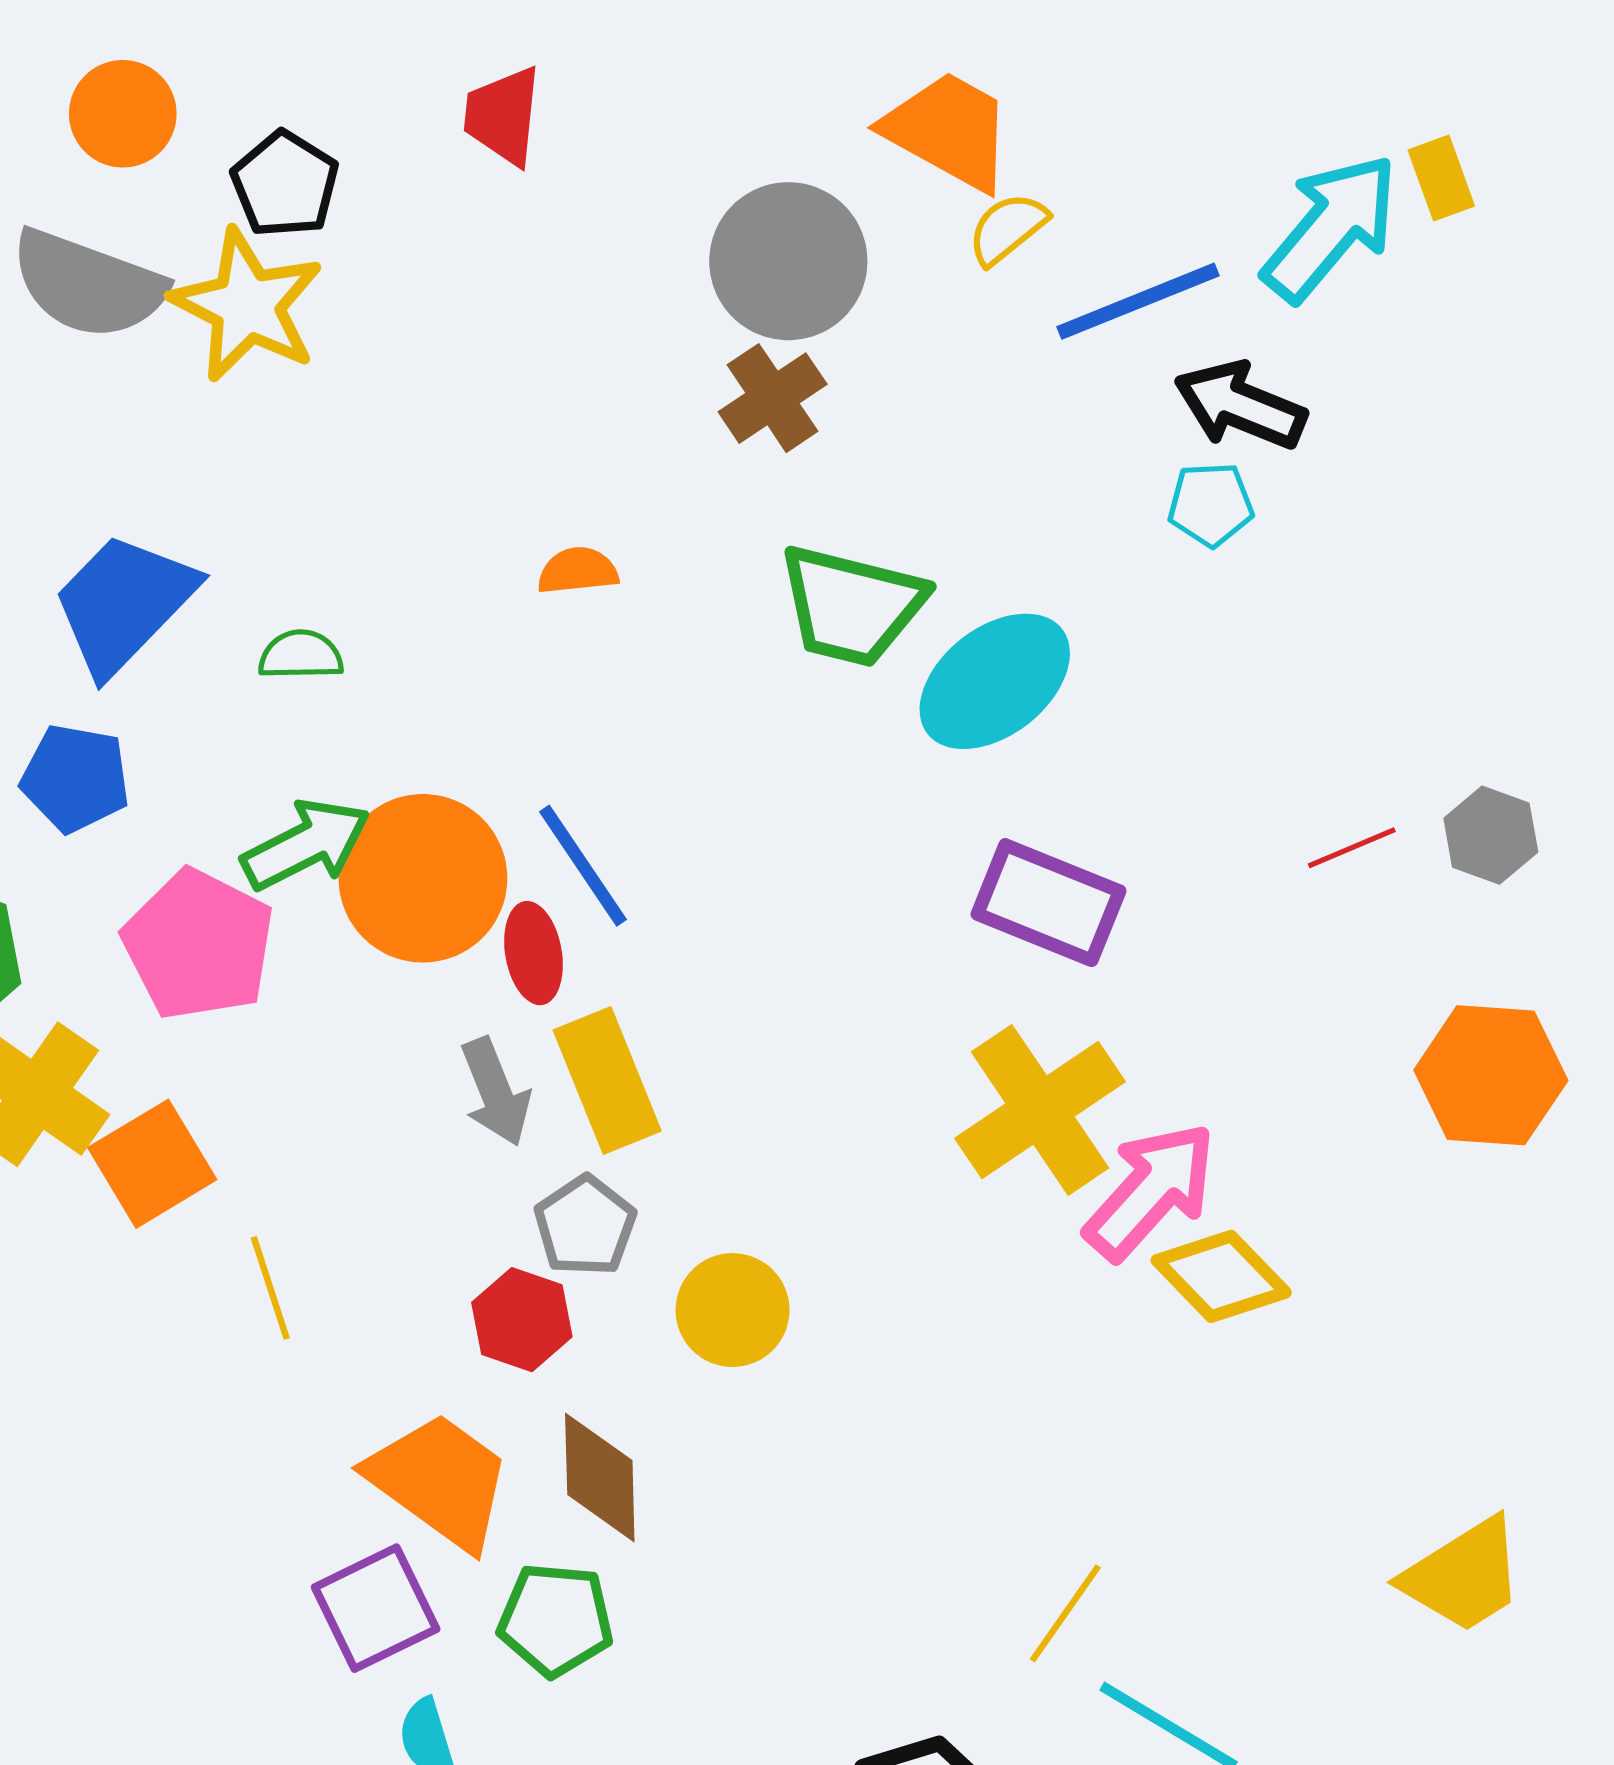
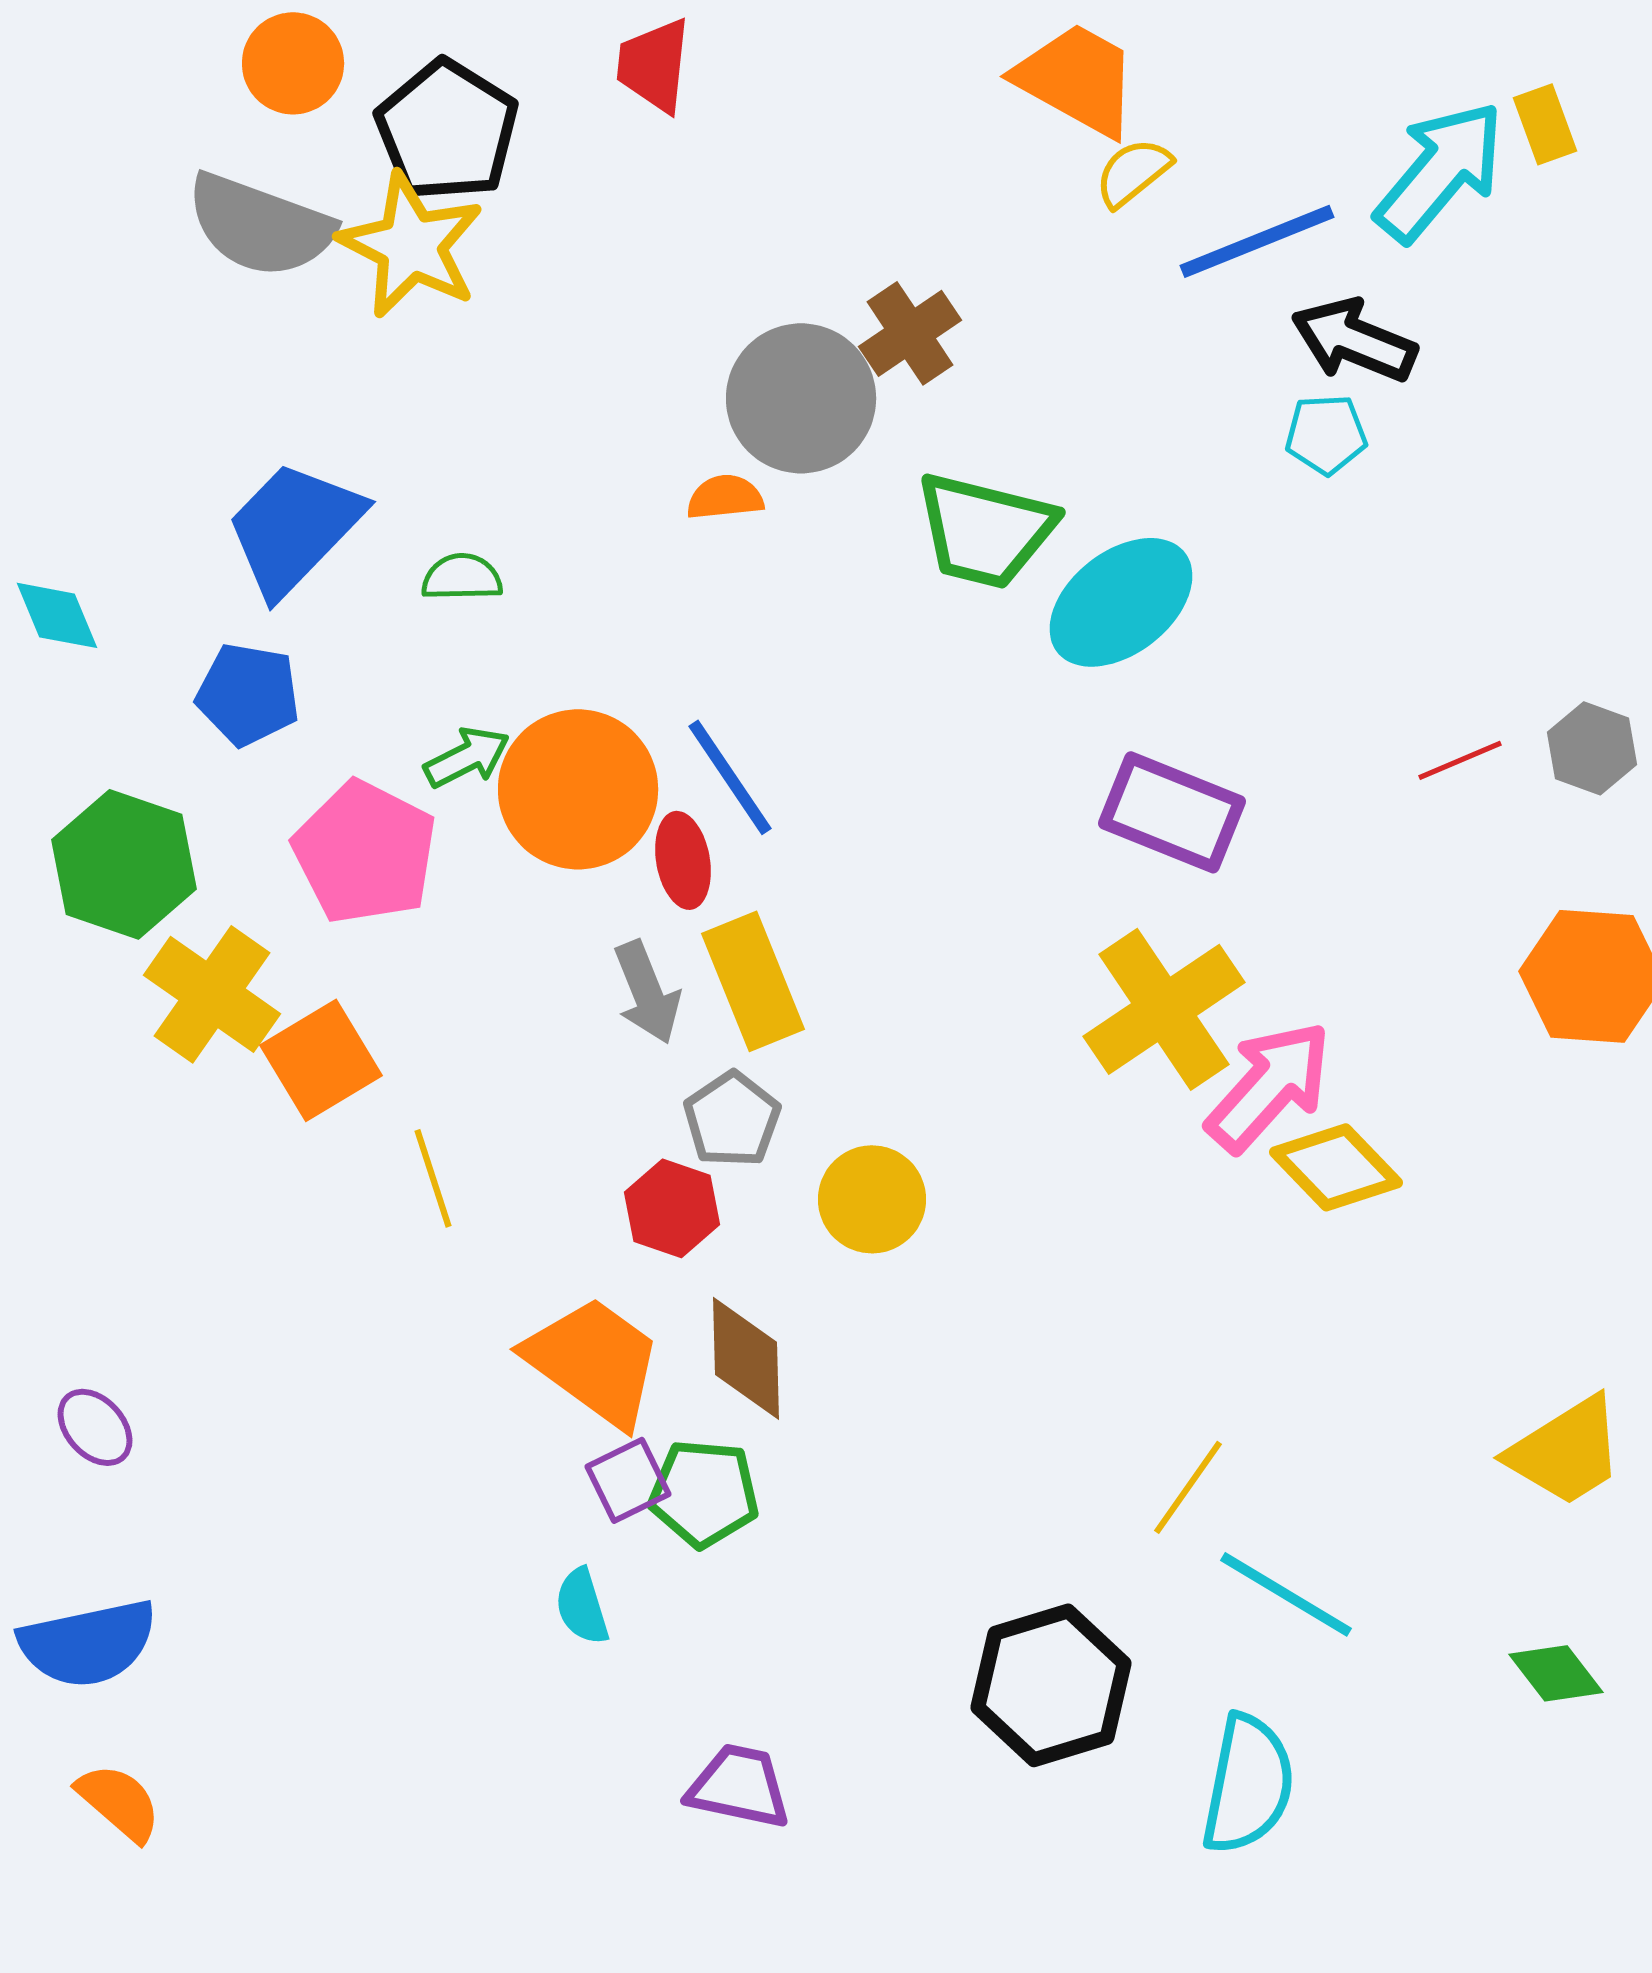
black pentagon: (285, 184) -> (447, 130), size x1.4
gray circle: (788, 261) -> (801, 398), moved
green arrow: (306, 845) -> (467, 757), size x0.7
purple square: (376, 1608) -> (628, 1480), moved, size x0.7

